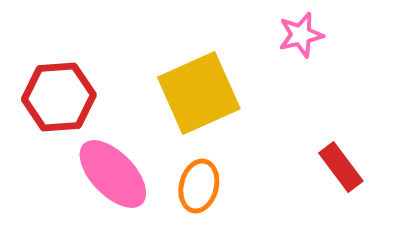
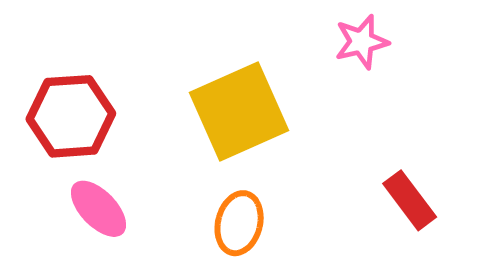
pink ellipse: (113, 174) -> (98, 209), moved, size x0.7

